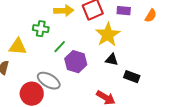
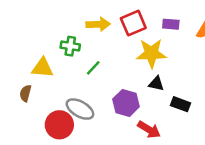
yellow star: (108, 35) -> (151, 53), turned 30
purple hexagon: (76, 62) -> (126, 103), moved

